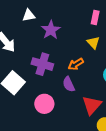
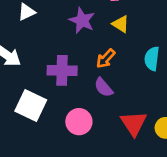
purple star: (51, 30) -> (82, 20), moved
red triangle: (92, 105) -> (134, 123), moved

